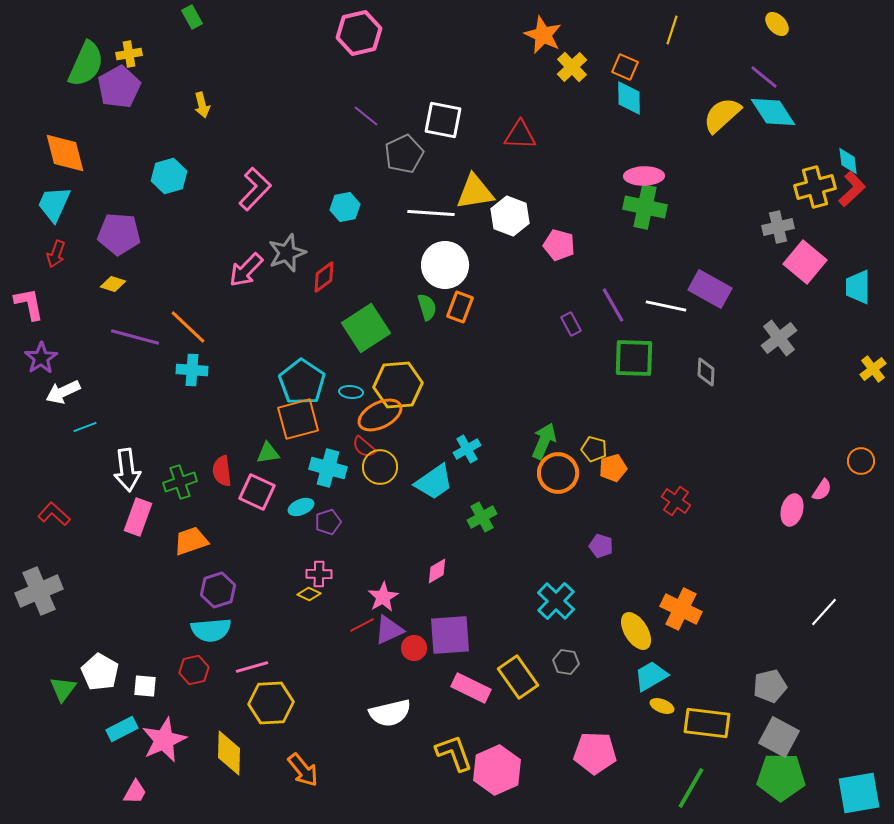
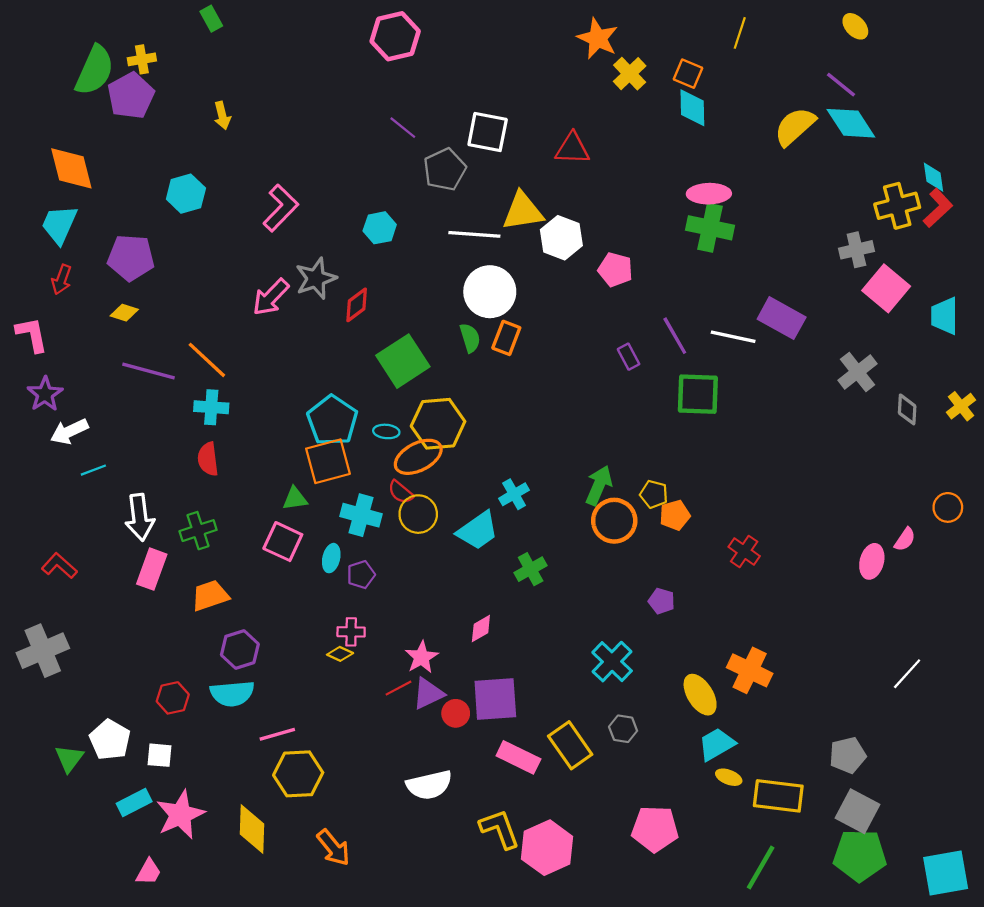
gray diamond: (706, 372) -> (907, 409), moved
red semicircle: (222, 471) -> (208, 459), moved
cyan ellipse: (301, 507) -> (331, 558), turned -55
red hexagon: (194, 670) -> (173, 698), moved

